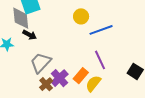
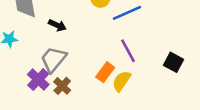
black arrow: (30, 35) -> (57, 25), moved
purple cross: (60, 78) -> (38, 80), moved

